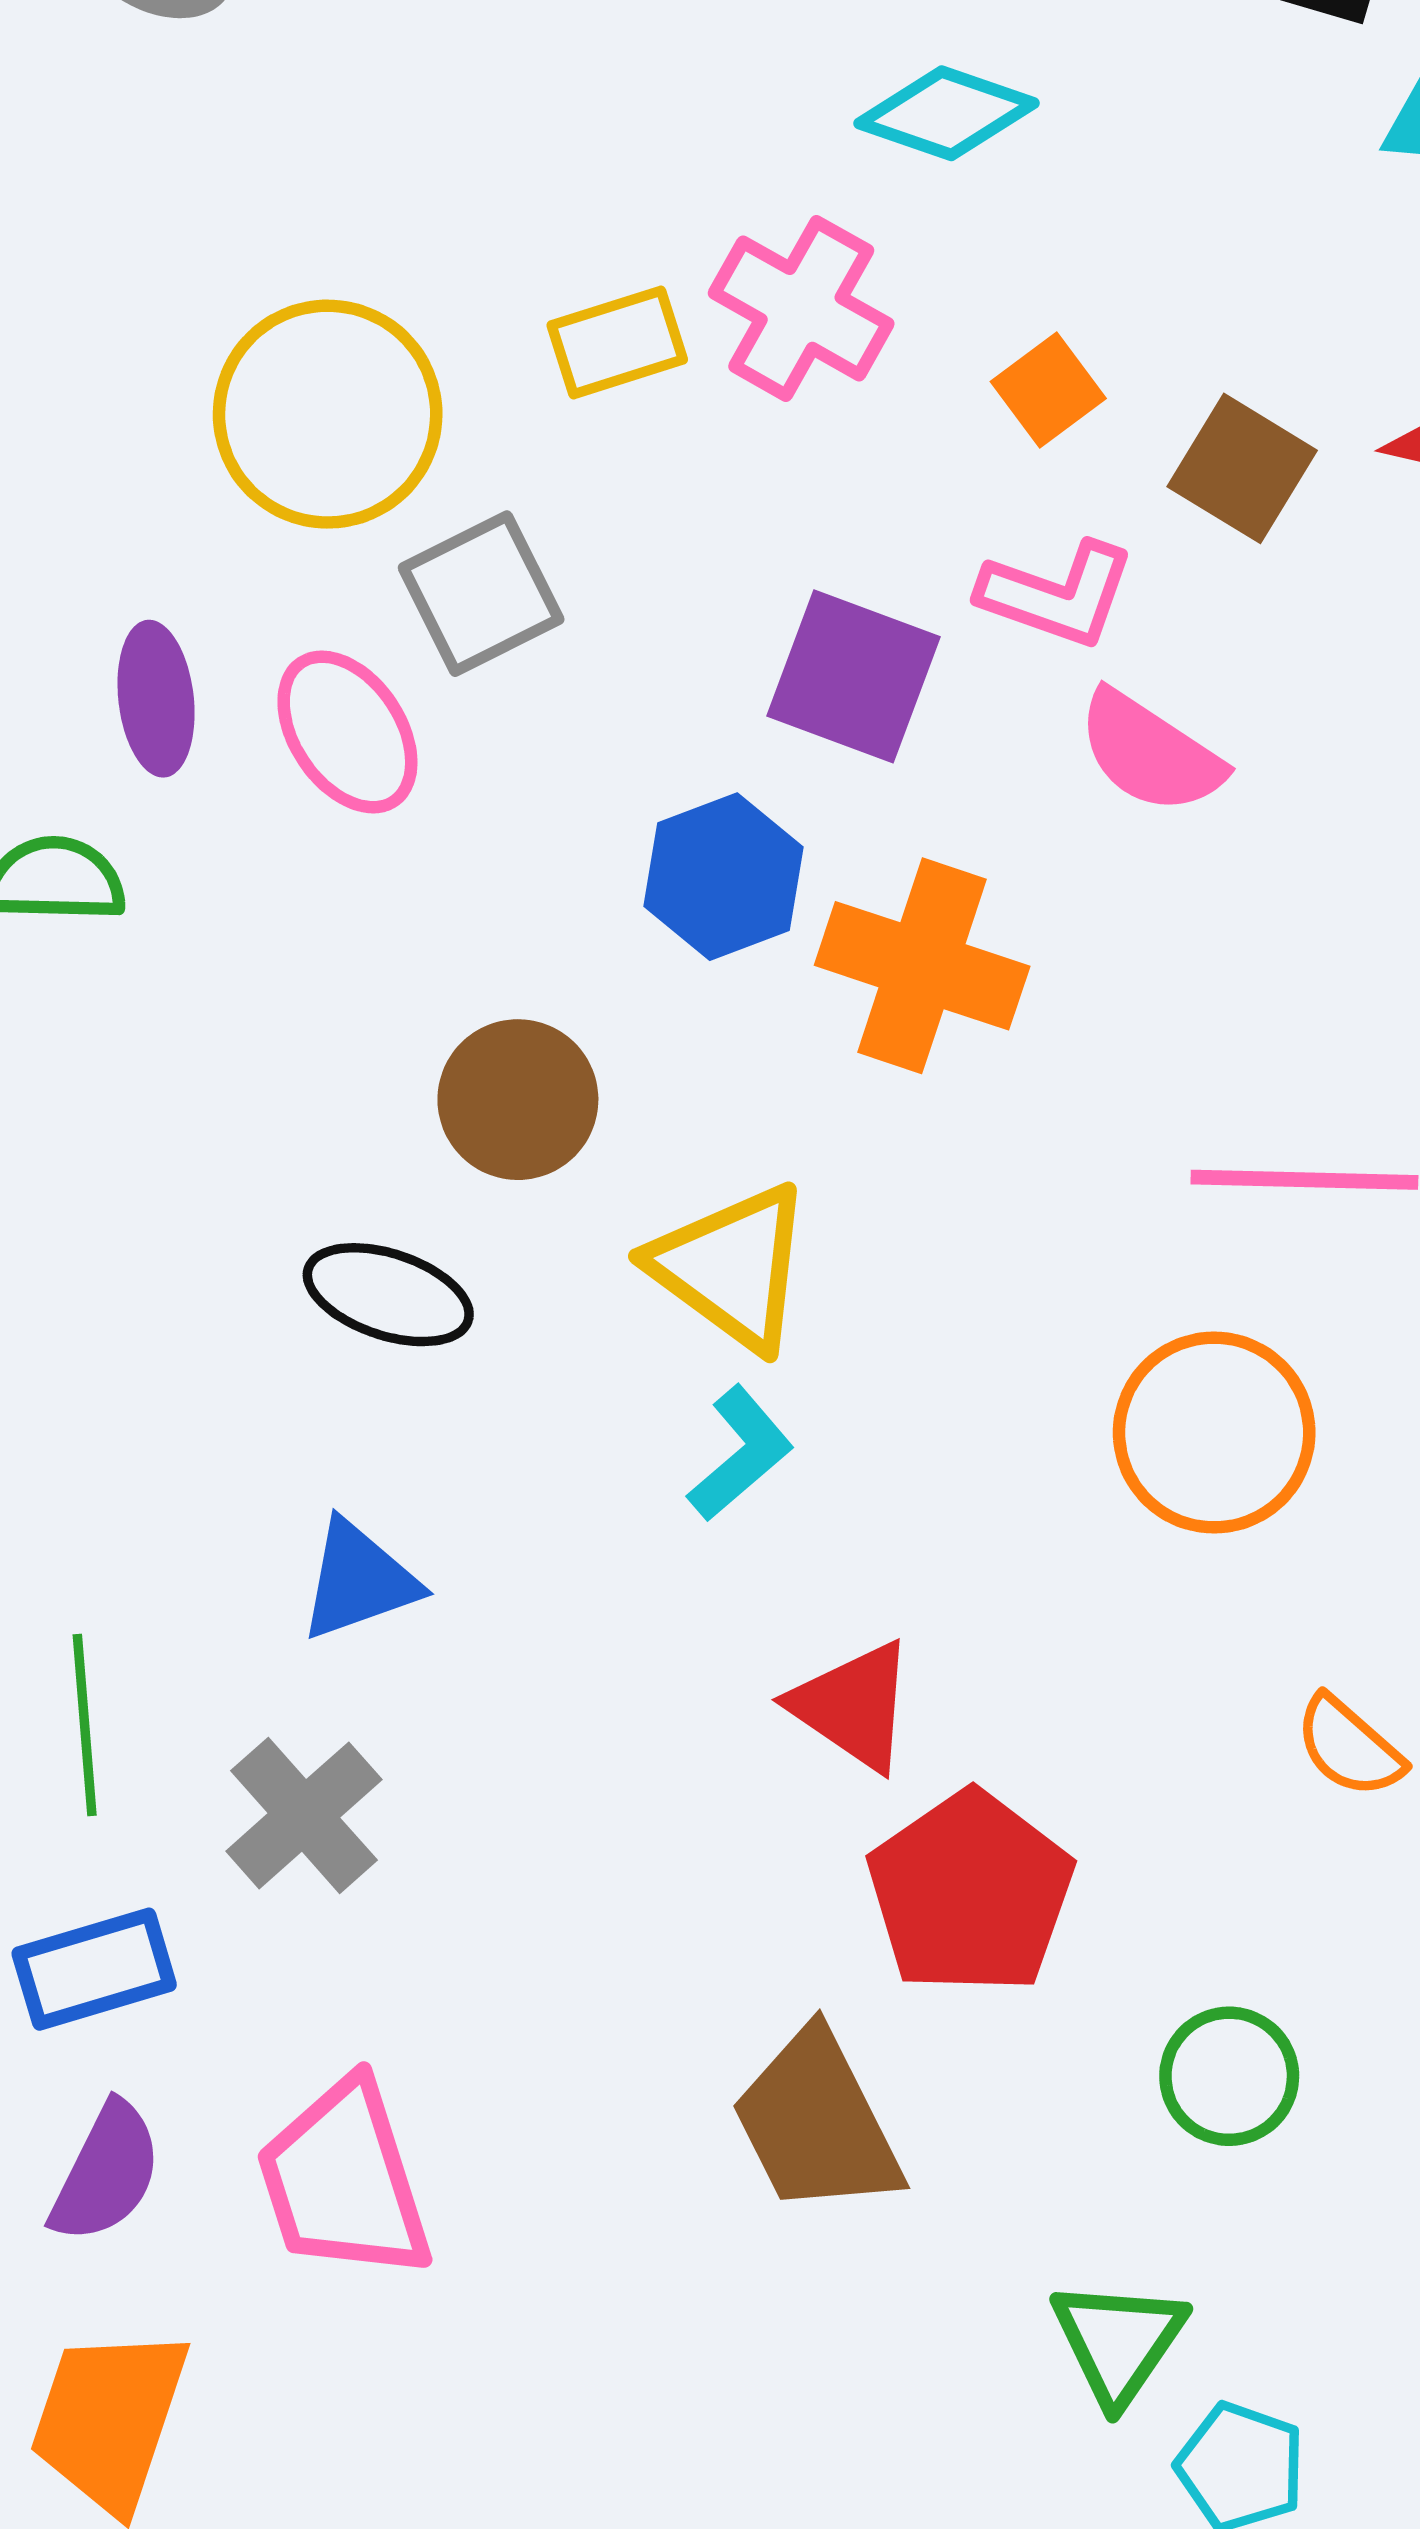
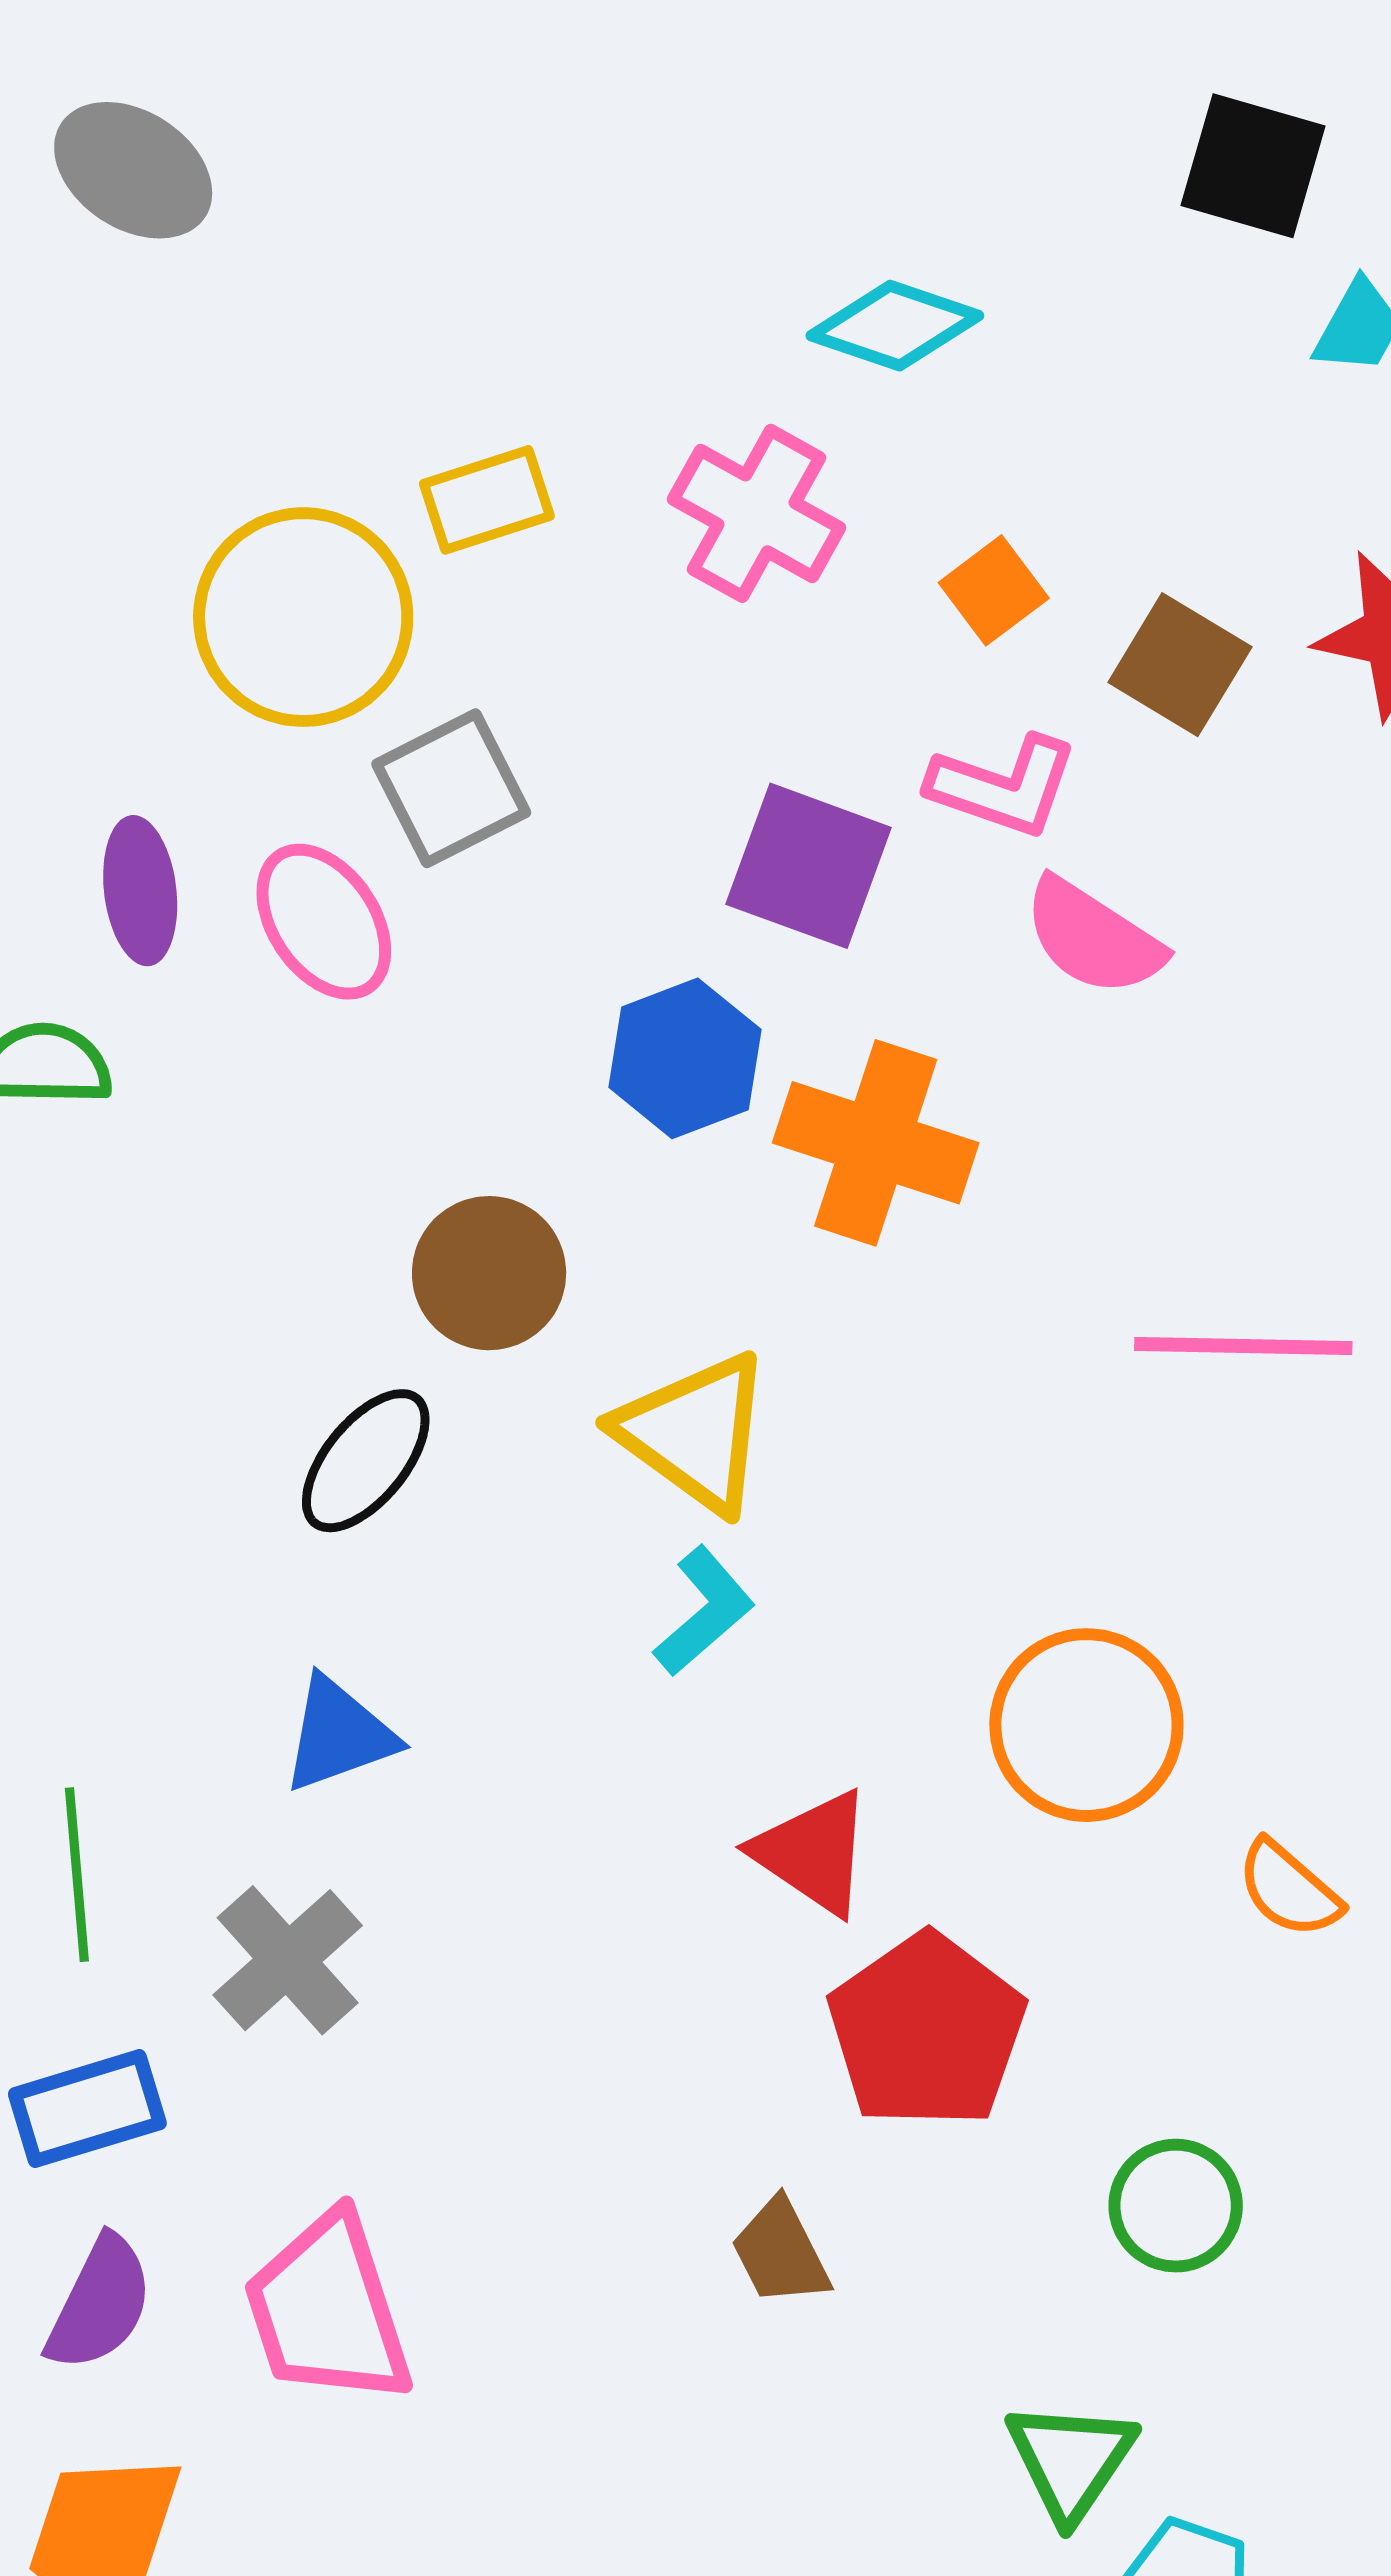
yellow rectangle: (617, 342) -> (487, 500), moved
black ellipse: (388, 1295) -> (366, 1461), turned -69
orange circle: (1214, 1433) -> (1086, 1725), moved
brown trapezoid: (817, 2123) -> (781, 2252), size x0.6

